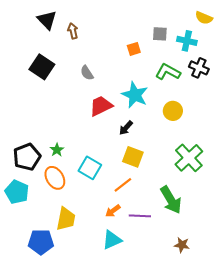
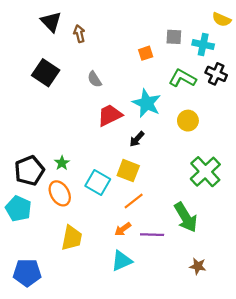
yellow square: (133, 157) -> (128, 171), moved
blue pentagon: (41, 242) -> (27, 273), moved

